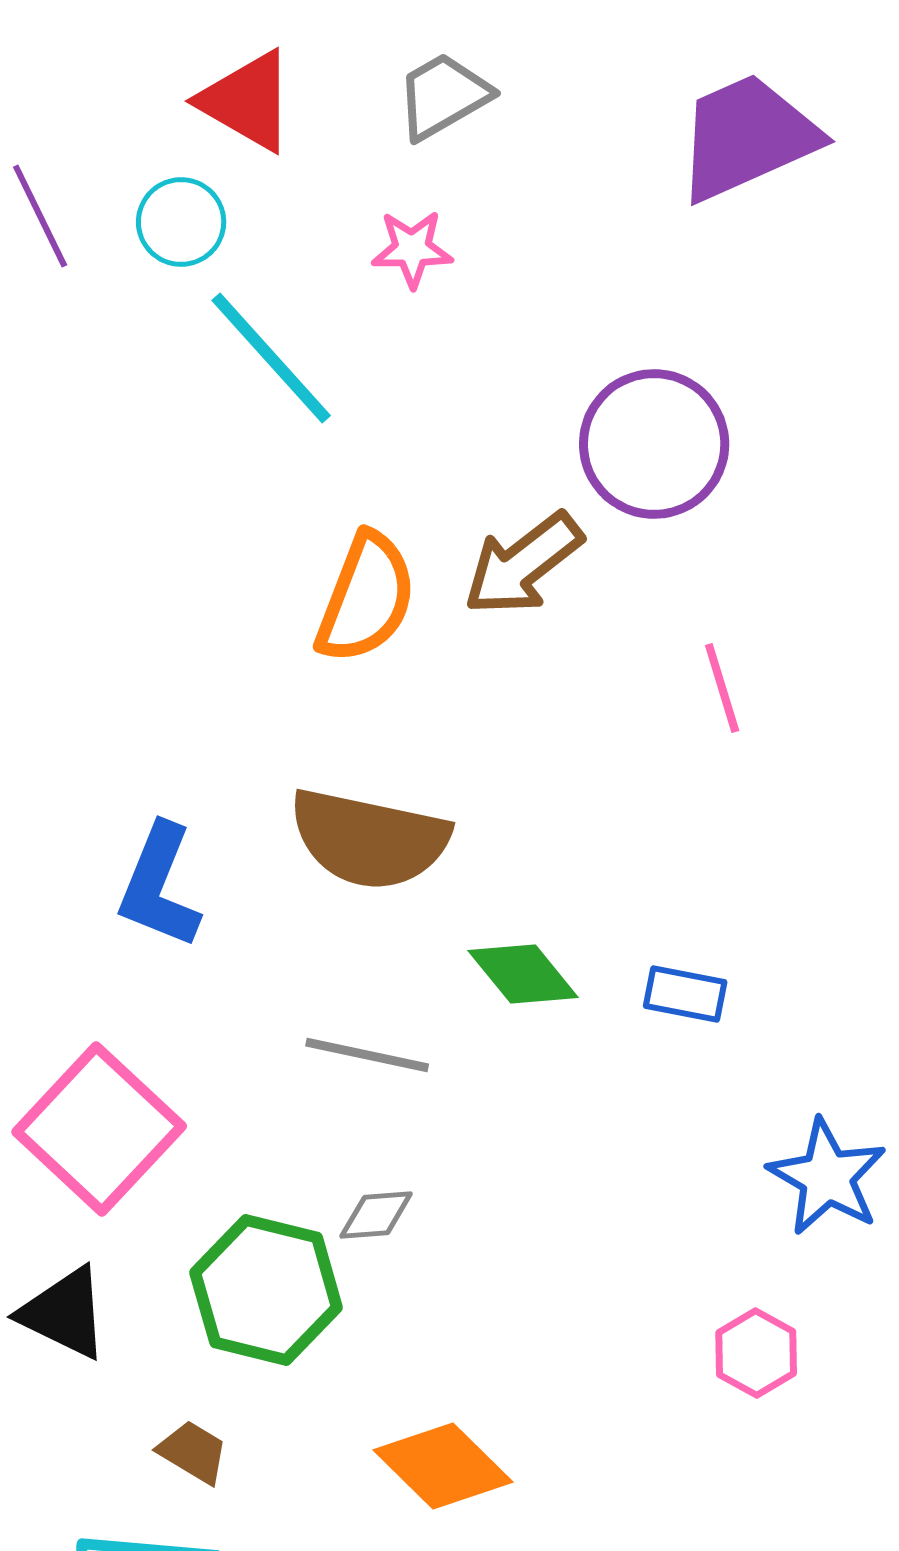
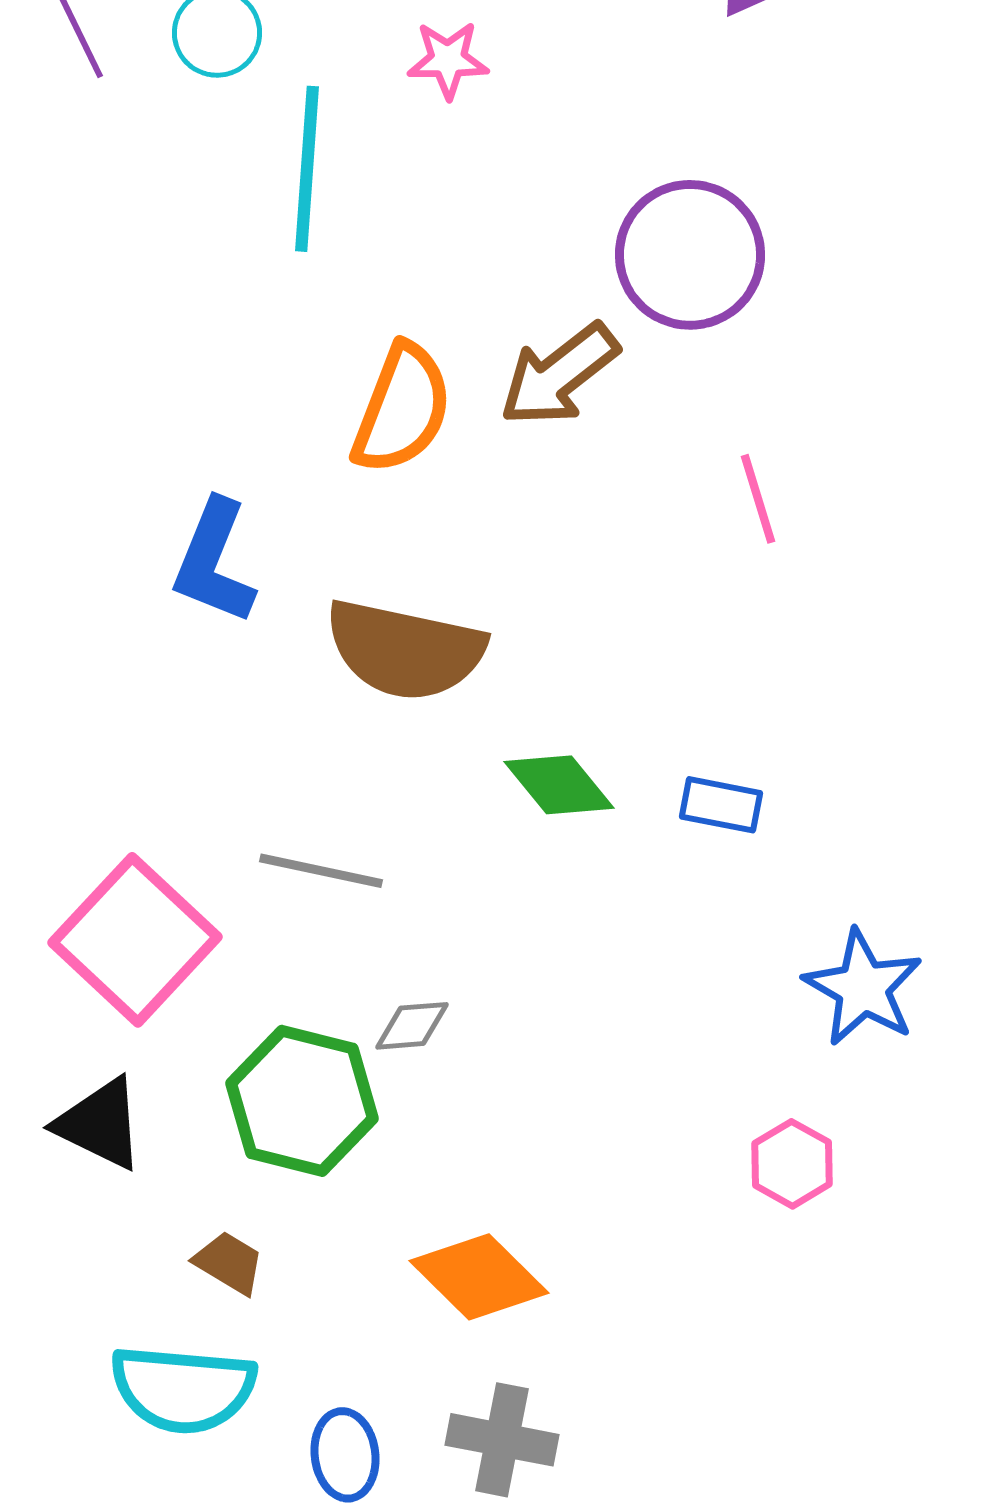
cyan line: (271, 358) -> (307, 169), turned 46
blue L-shape: (159, 886) -> (214, 562), moved
gray line: (367, 1055) -> (321, 871), moved

